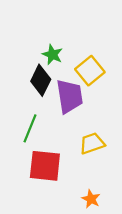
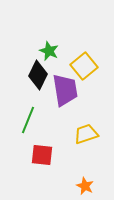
red square: (45, 166) -> (42, 155), size x0.7

